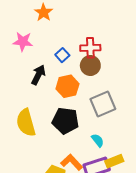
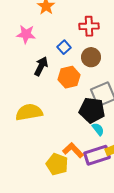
red cross: (90, 48) -> (89, 26), moved
black pentagon: (65, 121) -> (92, 110), moved
yellow semicircle: (26, 123) -> (29, 112), turned 96

